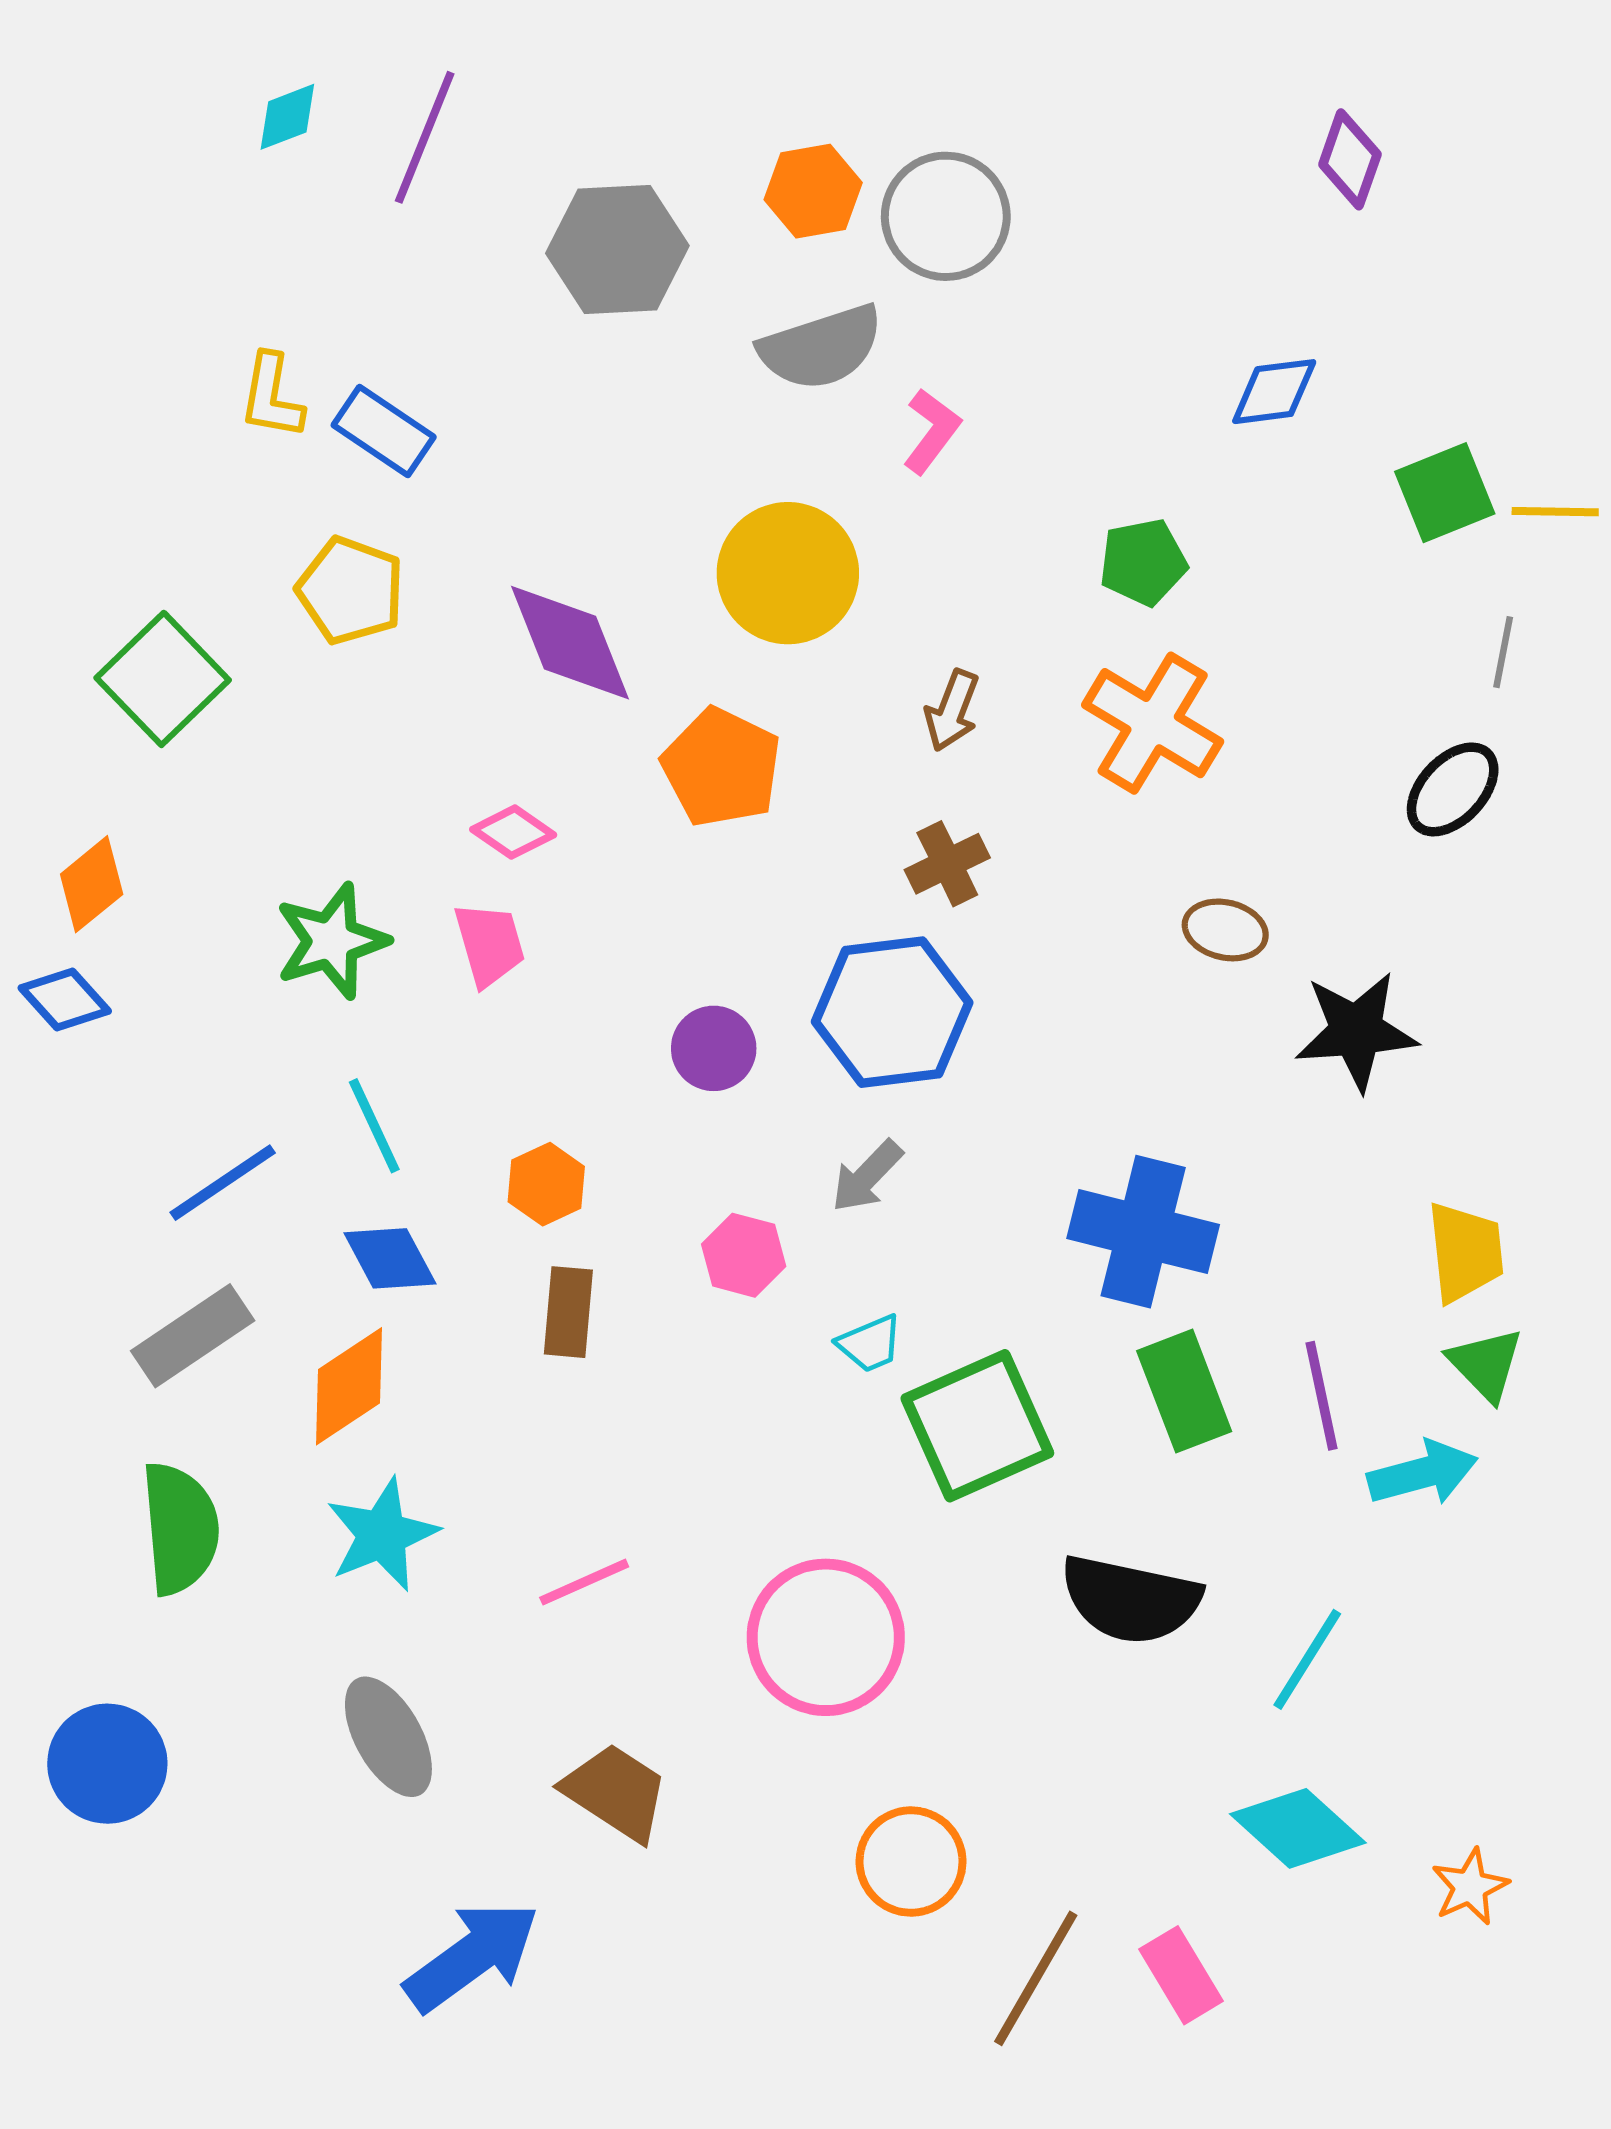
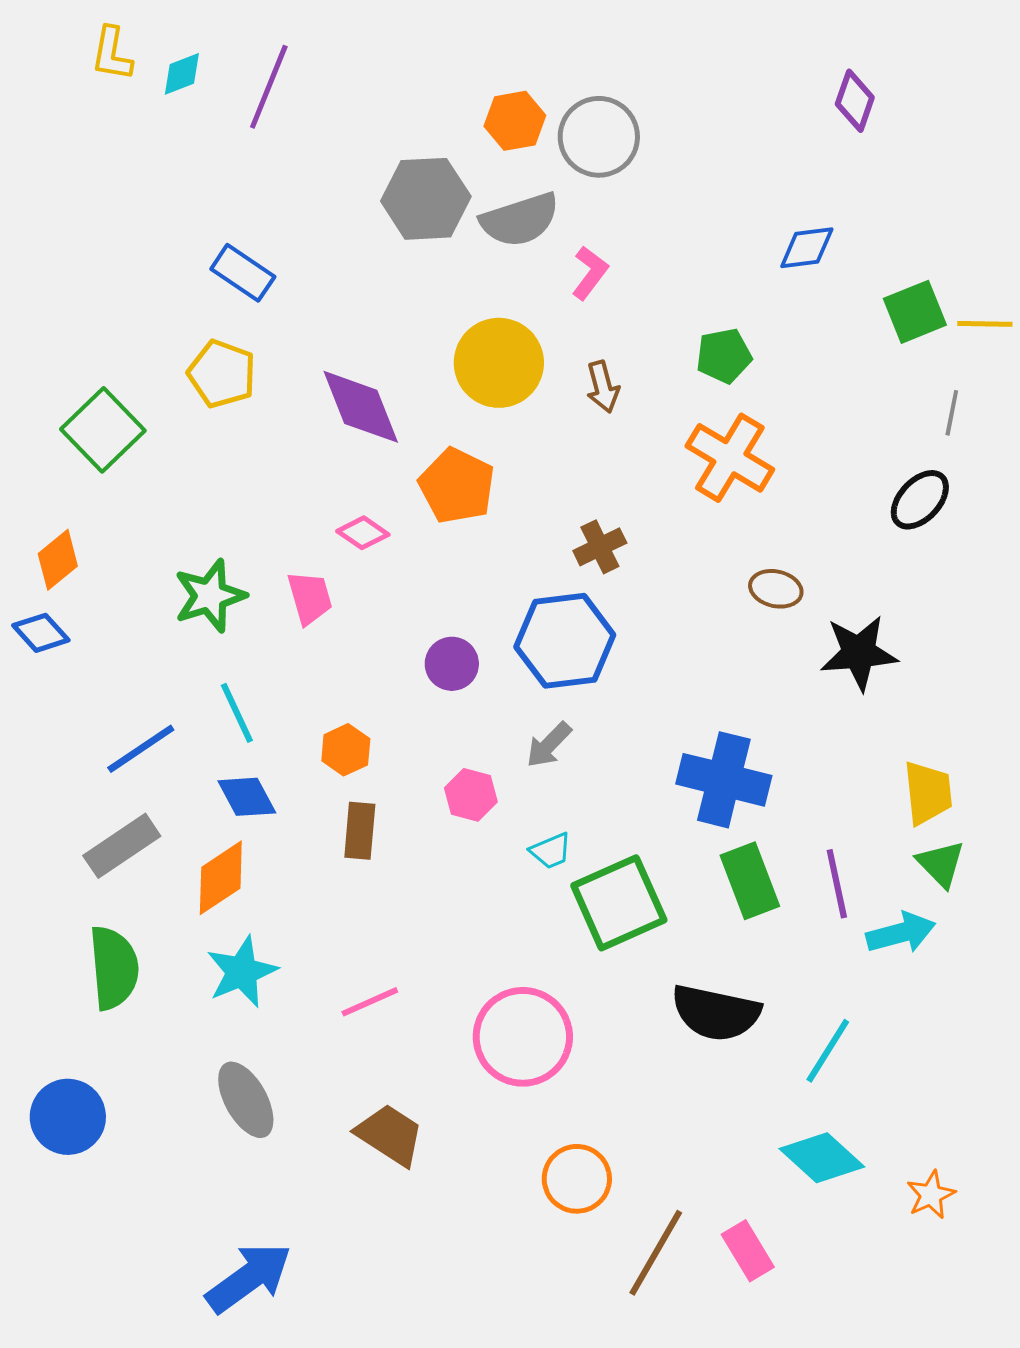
gray hexagon: (617, 249) -> (426, 199), moved
yellow L-shape: (272, 396) -> (112, 54), moved
brown arrow: (952, 711) -> (603, 387), moved, turned -36
pink diamond: (513, 832) -> (363, 533), moved
blue arrow: (472, 1956) -> (249, 1278), moved

